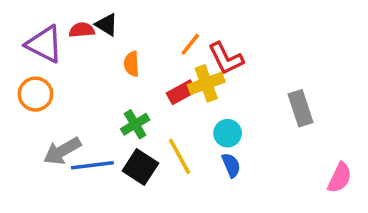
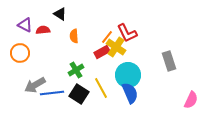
red semicircle: (82, 30) -> (43, 30), moved
purple triangle: (44, 44) -> (25, 25), size x0.7
orange line: (190, 44) -> (107, 37), moved
yellow cross: (206, 83) -> (116, 47), turned -36
cyan circle: (228, 133) -> (128, 75), size x1.6
blue semicircle: (231, 165) -> (130, 93), size x1.5

